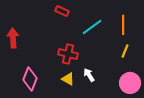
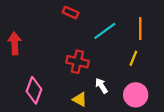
yellow line: (125, 51) -> (133, 58), moved
yellow triangle: (68, 79) -> (80, 99), moved
pink circle: (130, 83) -> (136, 95), moved

